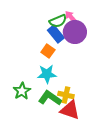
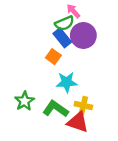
pink arrow: (71, 17) -> (73, 11), moved
cyan star: (47, 74) -> (67, 82), moved
yellow cross: (66, 95) -> (83, 106), moved

